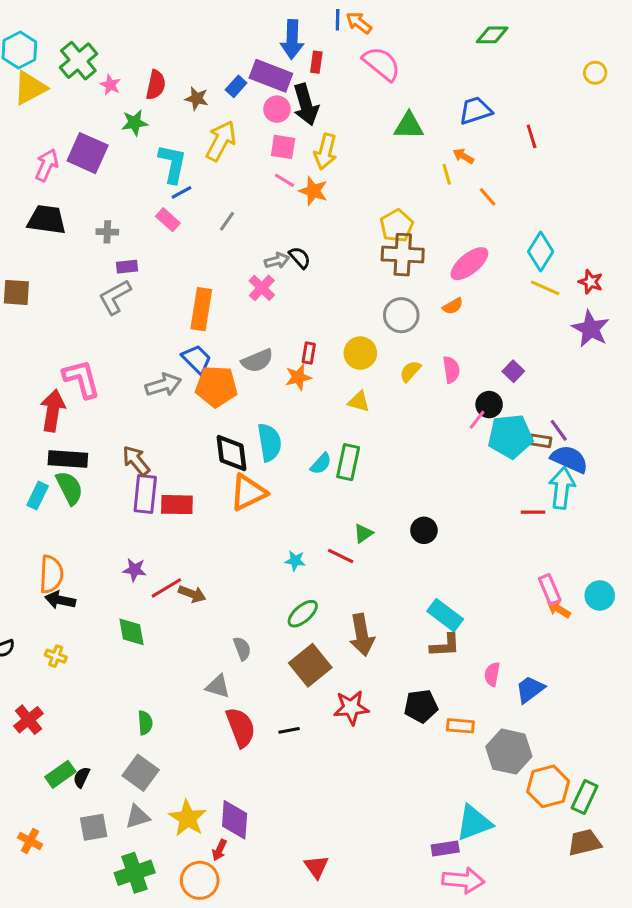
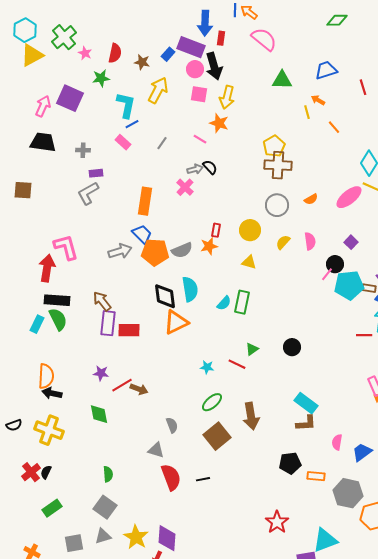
pink line: (285, 180) -> (200, 139), moved
pink ellipse: (469, 264) -> (349, 197), moved
gray semicircle: (257, 361) -> (182, 250), moved
yellow cross: (56, 656) -> (49, 430), size x2.0
red star: (351, 708) -> (277, 522), moved, turned -30
black semicircle: (82, 777) -> (46, 472), moved

